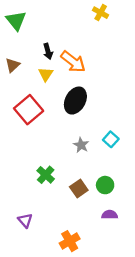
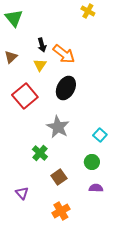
cyan square: (111, 139) -> (100, 135), moved
gray star: (81, 145) -> (58, 127), moved, size x1.6
brown square: (79, 188) -> (59, 177), moved

